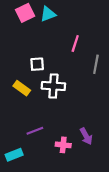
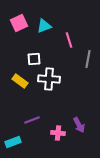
pink square: (25, 13) -> (19, 23), moved
cyan triangle: (48, 14) -> (44, 26), moved
pink line: (75, 43) -> (69, 40), turned -35

